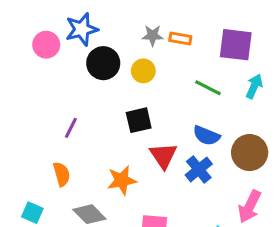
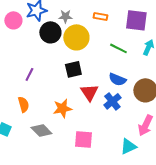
gray star: (153, 35) -> (65, 16), moved
yellow circle: (143, 71) -> (76, 37), size x1.6

